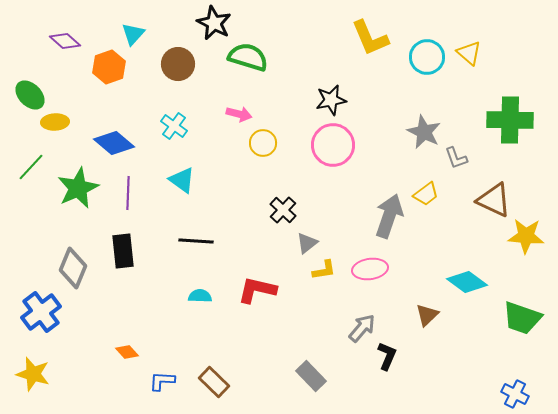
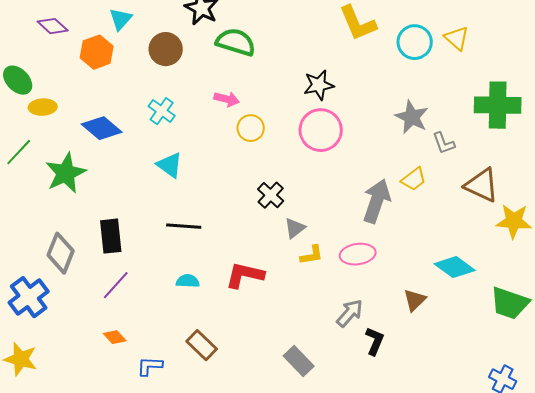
purple line: (128, 193) -> (116, 285), moved, turned 40
brown rectangle: (214, 382) -> (202, 345), moved

